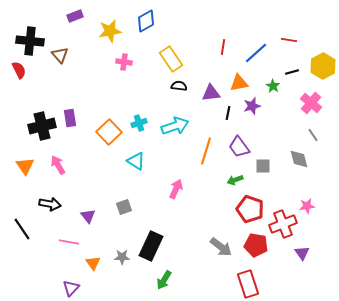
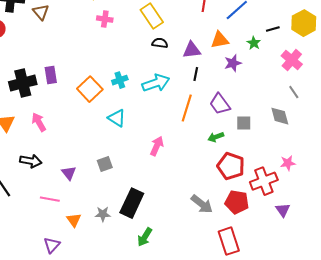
black line: (228, 113) -> (196, 74), moved

